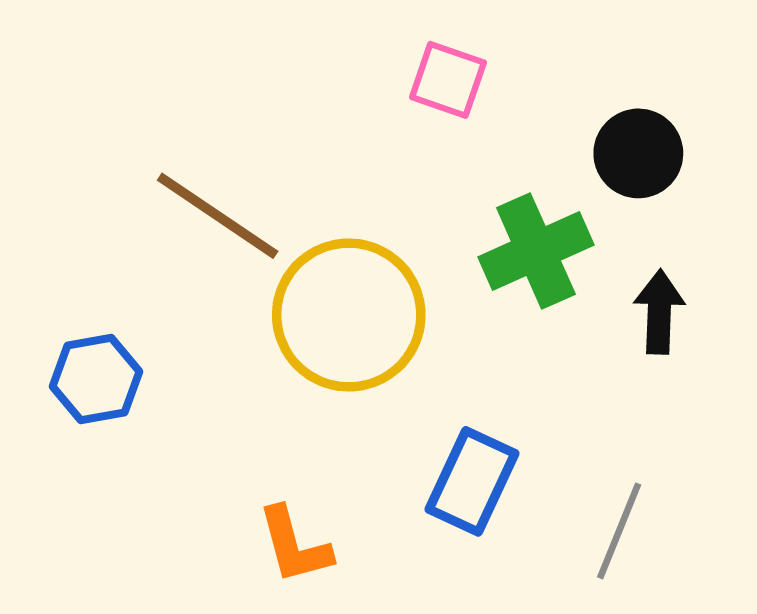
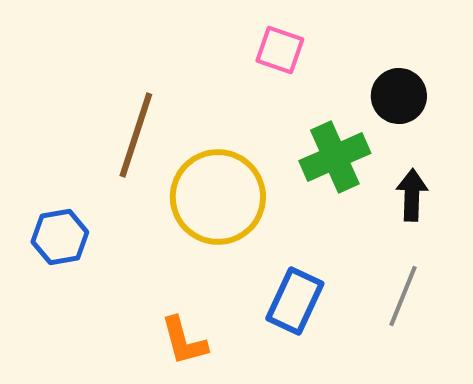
brown line: (218, 216) -> (136, 135), turned 74
gray line: (619, 531) -> (403, 296), moved

